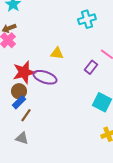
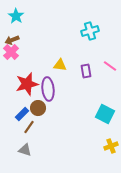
purple rectangle: (91, 67) -> (86, 71), moved, turned -48
purple ellipse: (45, 77) -> (48, 89), turned 65
brown circle: (19, 91) -> (38, 108), moved

